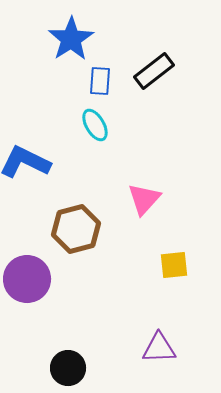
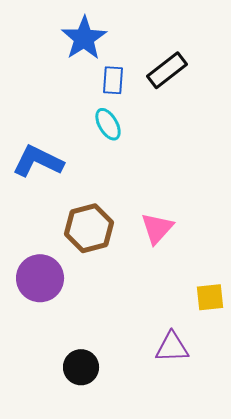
pink triangle: (144, 199) -> (157, 228), moved
yellow square: (174, 265) -> (210, 297), moved

